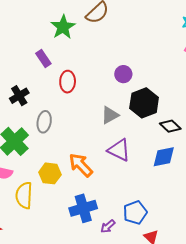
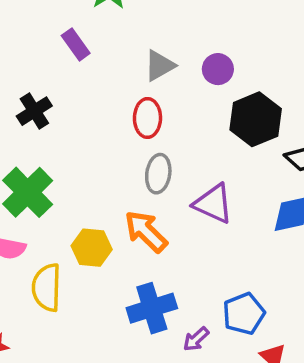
red ellipse: (68, 82) -> (147, 118), moved
gray triangle: (110, 115) -> (160, 66), moved
gray ellipse: (44, 122) -> (158, 174), moved

